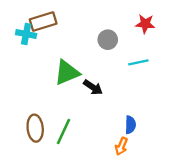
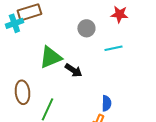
cyan cross: (26, 34) -> (14, 23), turned -30
brown ellipse: (35, 128) -> (22, 92), moved

